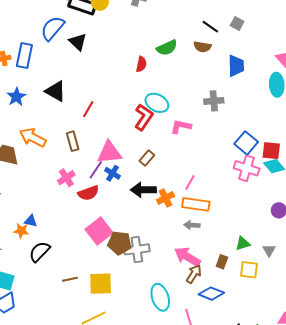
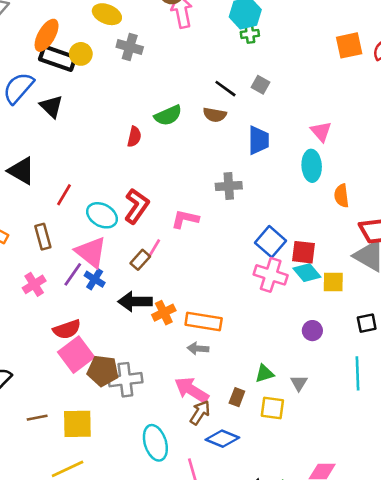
cyan ellipse: (157, 103) -> (102, 215), moved
pink triangle: (109, 153) -> (91, 252), turned 44
pink line: (190, 182) -> (154, 249), moved
red semicircle: (88, 193) -> (67, 329), moved

